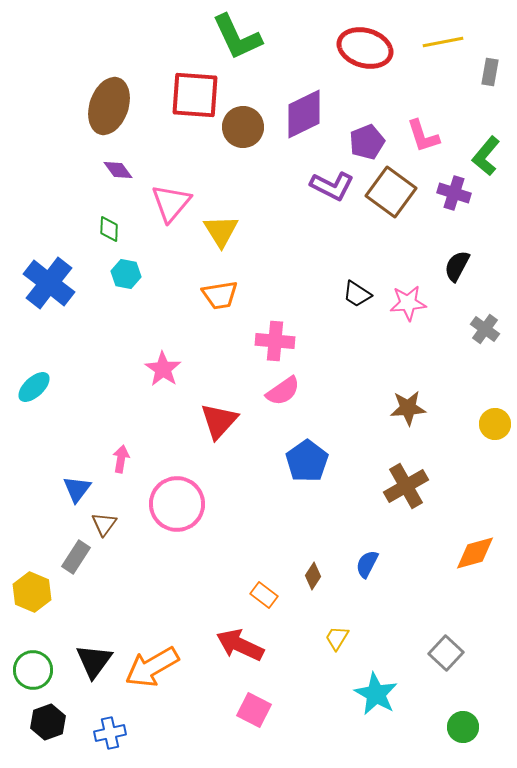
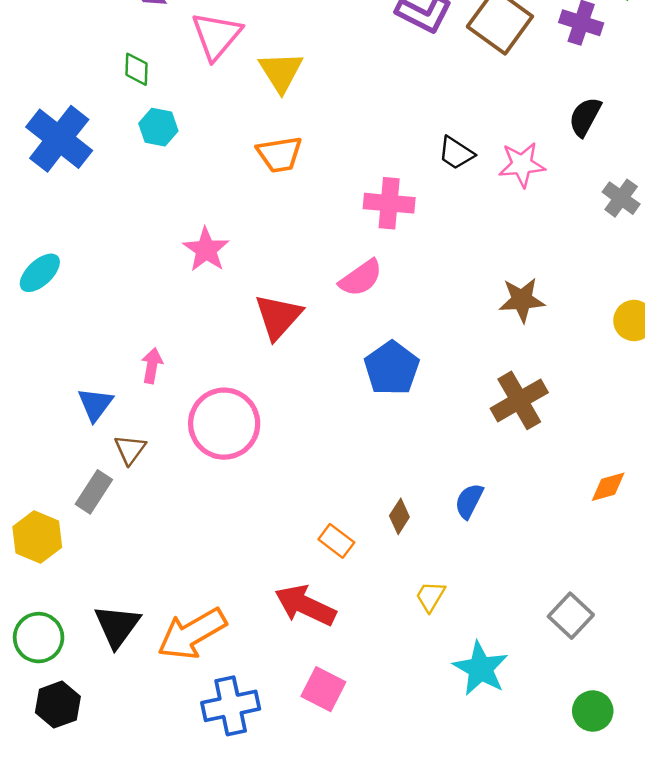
pink cross: (275, 341) -> (389, 203), moved
orange diamond: (475, 553) -> (608, 487), size x0.7
blue cross: (110, 733) -> (231, 706), moved, size x1.4

